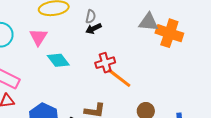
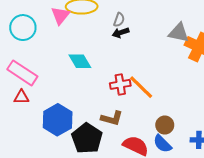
pink triangle: (38, 37) -> (60, 15), moved
red cross: (105, 63) -> (120, 84), moved

